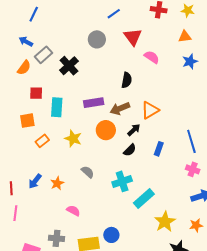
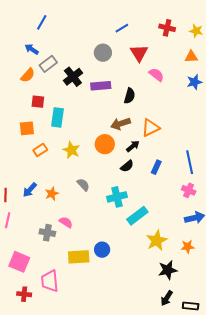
purple rectangle: (94, 103) -> (101, 86), moved
gray cross: (56, 238) -> (47, 233), moved

